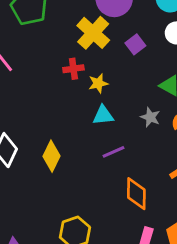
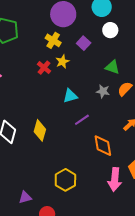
yellow cross: (93, 33) -> (53, 40), size x0.7
red cross: (73, 69) -> (44, 68), turned -32
yellow star: (98, 83) -> (62, 62), moved

